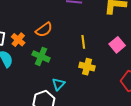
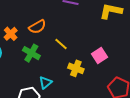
yellow line: (83, 42) -> (61, 44), moved, turned -48
pink square: (117, 45) -> (99, 56), moved

